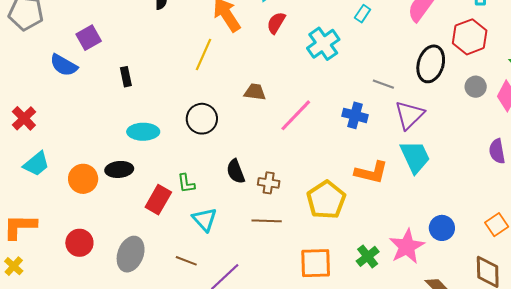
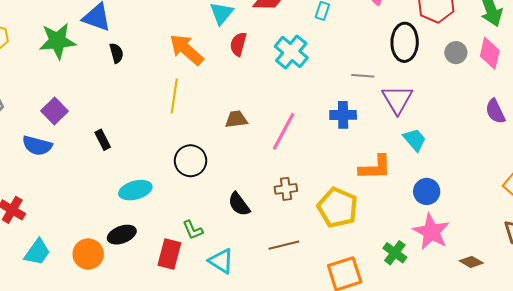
cyan trapezoid: (415, 157) -> (415, 140), size x0.7
brown cross: (269, 183) -> (286, 189), moved
blue circle: (442, 228) -> (427, 191), moved

